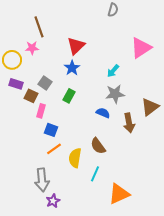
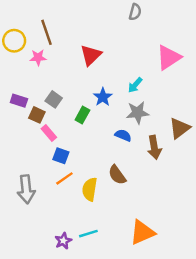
yellow circle: (12, 60) -> (14, 41), moved
blue star: (72, 68) -> (103, 97), moved
pink rectangle: (41, 111) -> (49, 133), turned -56
cyan line: (95, 174) -> (88, 234), moved, turned 49
gray arrow: (42, 180) -> (26, 189), moved

